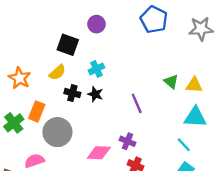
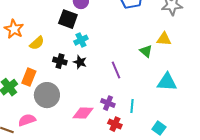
black square: (68, 45) -> (68, 19), moved
yellow semicircle: (57, 72) -> (37, 43), moved
orange star: (20, 78) -> (14, 29), moved
yellow triangle: (194, 85) -> (164, 39), moved
cyan line: (184, 145) -> (132, 106), moved, turned 48

